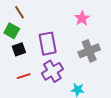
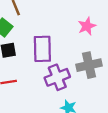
purple cross: (52, 71) -> (57, 77), moved

